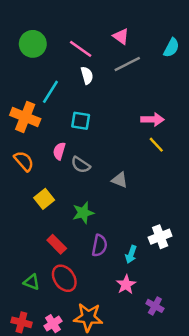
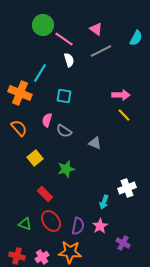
green circle: (33, 44) -> (43, 25), moved
purple semicircle: (100, 245) -> (78, 226), moved

